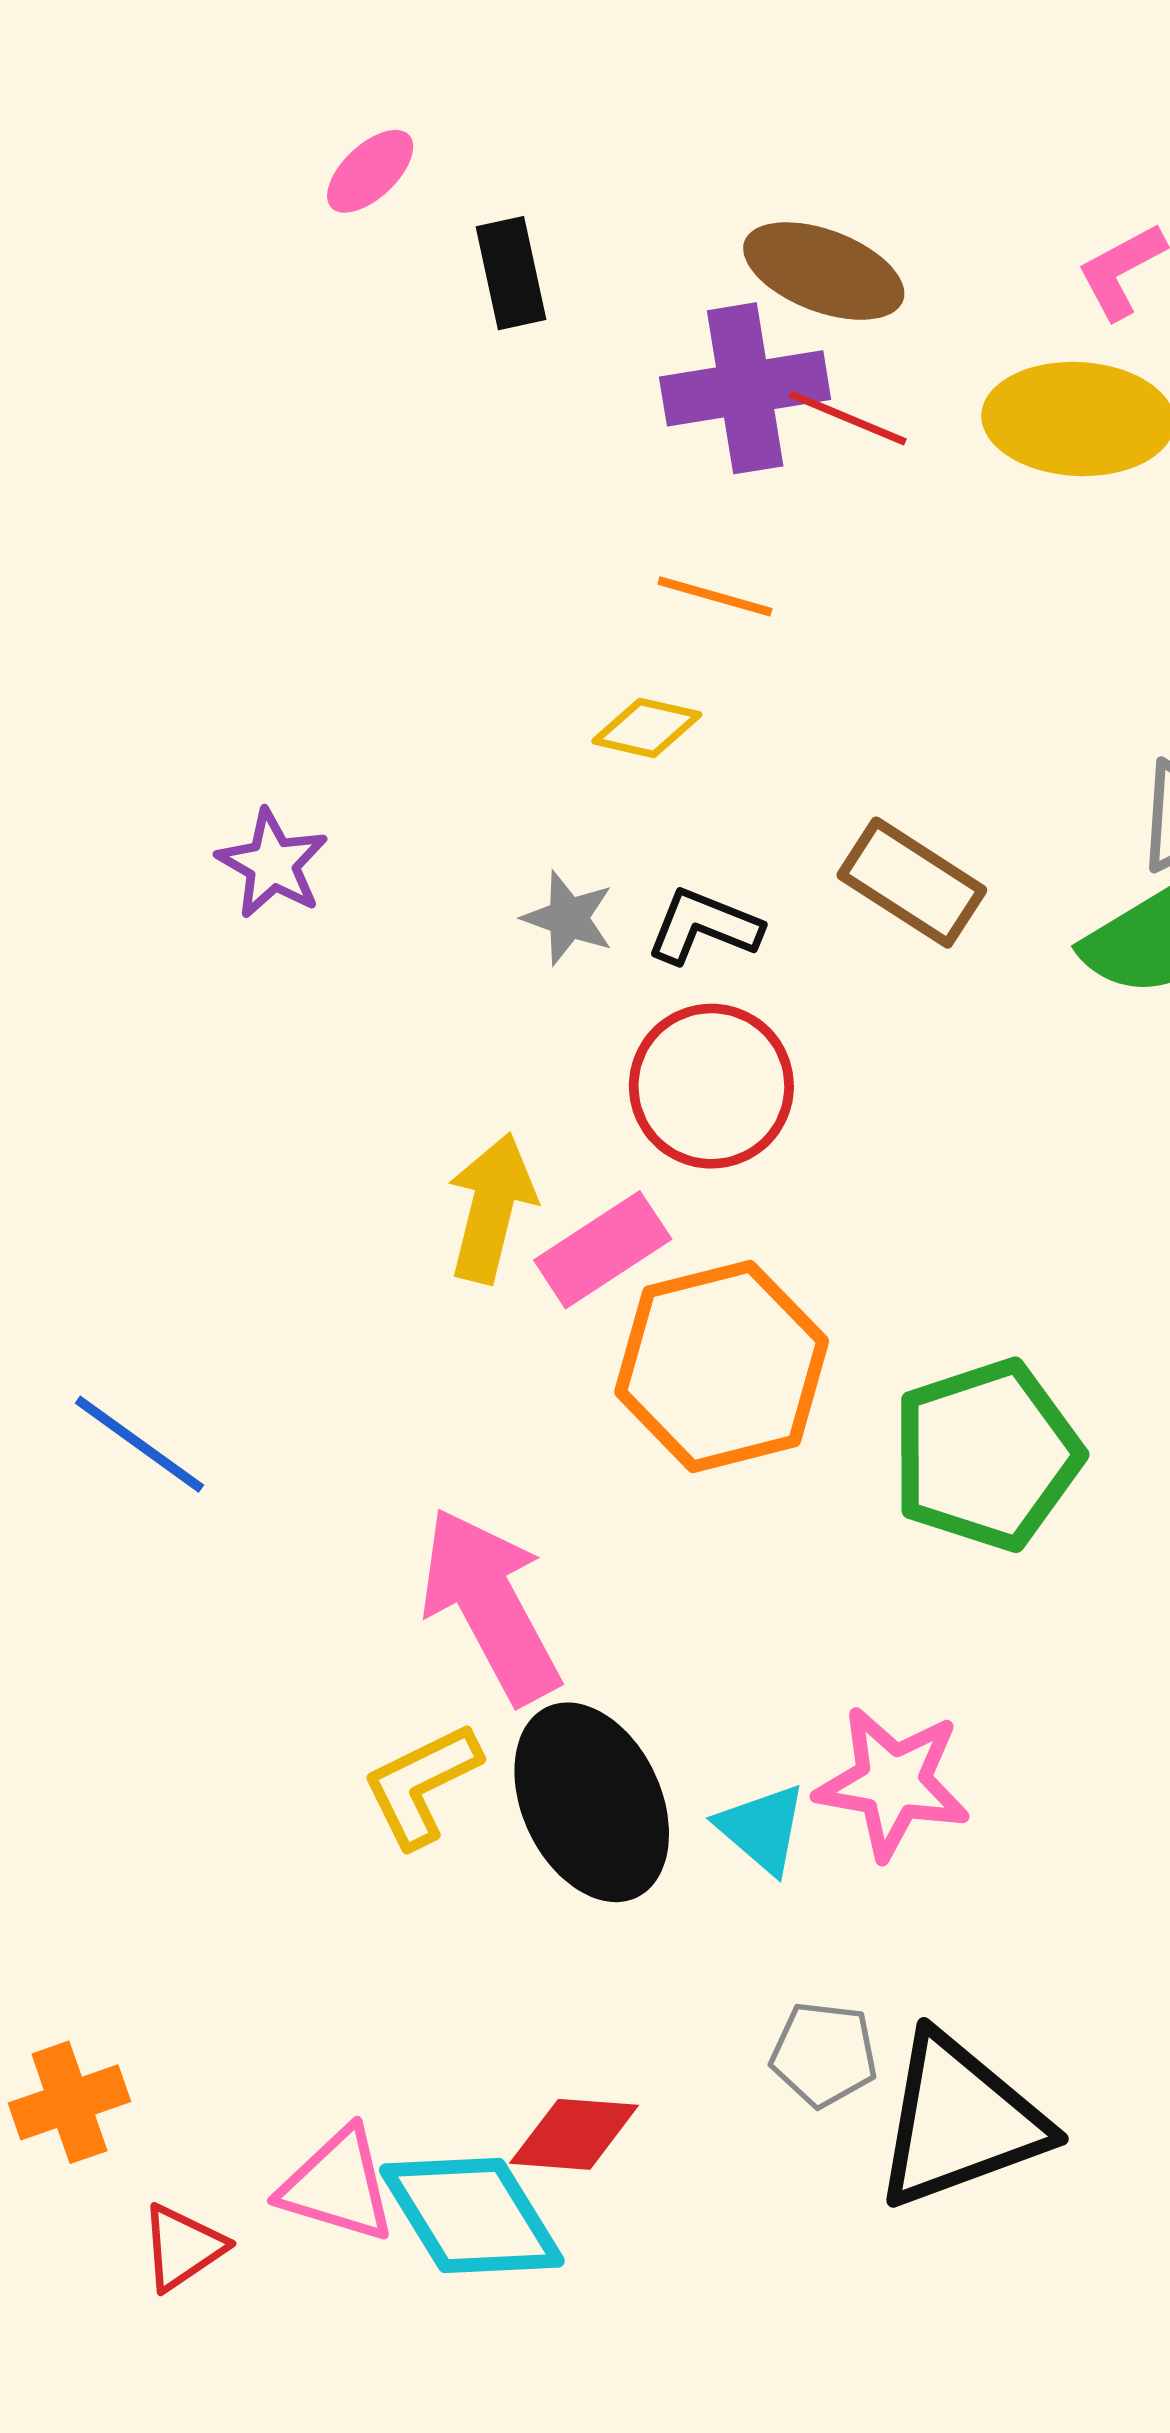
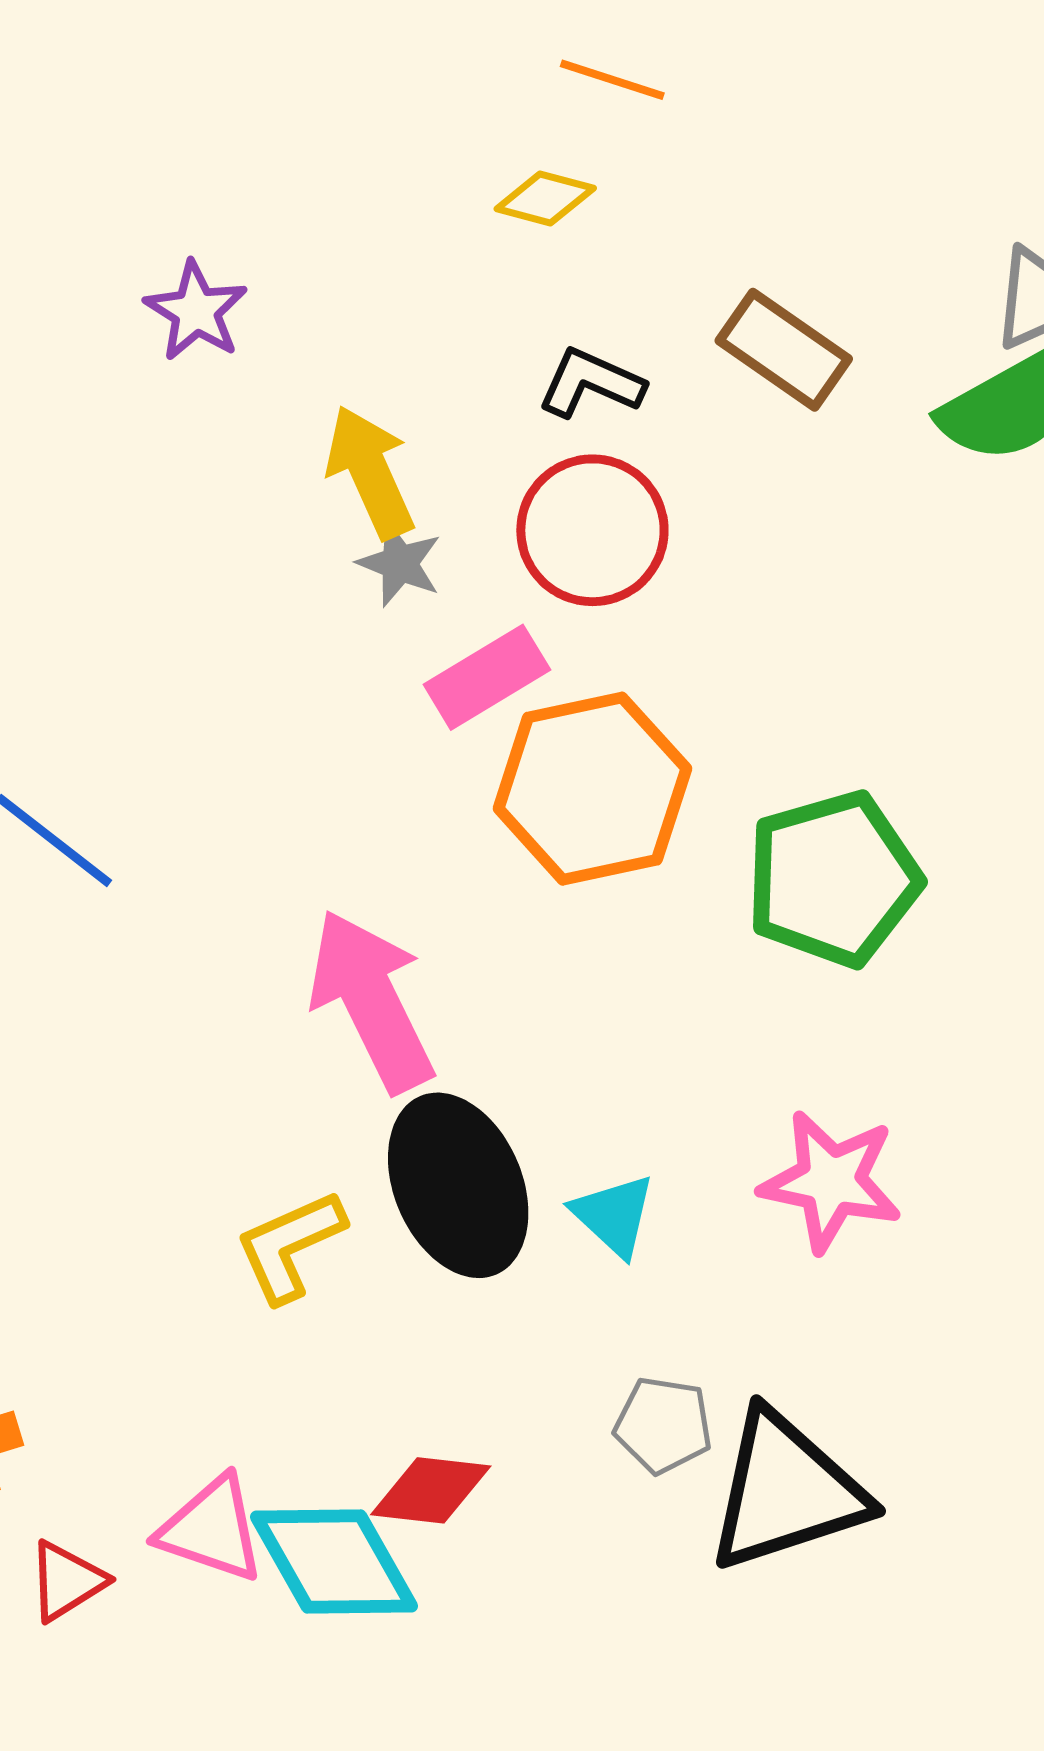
gray star: (568, 918) -> (400, 564), moved
yellow arrow: (491, 1208) -> (370, 472), moved, turned -40
pink star: (893, 1783) -> (831, 1181), moved
yellow L-shape: (421, 1785) -> (290, 1246), moved

